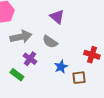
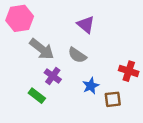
gray arrow: (21, 37) -> (42, 49), turned 50

